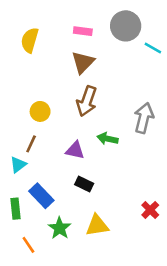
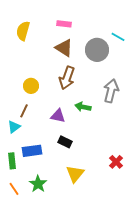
gray circle: (126, 26) -> (97, 50), moved
brown triangle: (83, 62) -> (64, 48), turned -42
blue rectangle: (41, 196) -> (32, 151), turned -54
yellow triangle: (97, 225) -> (75, 174), turned -42
green star: (60, 228) -> (38, 184), moved
orange line: (28, 245) -> (14, 189), moved

